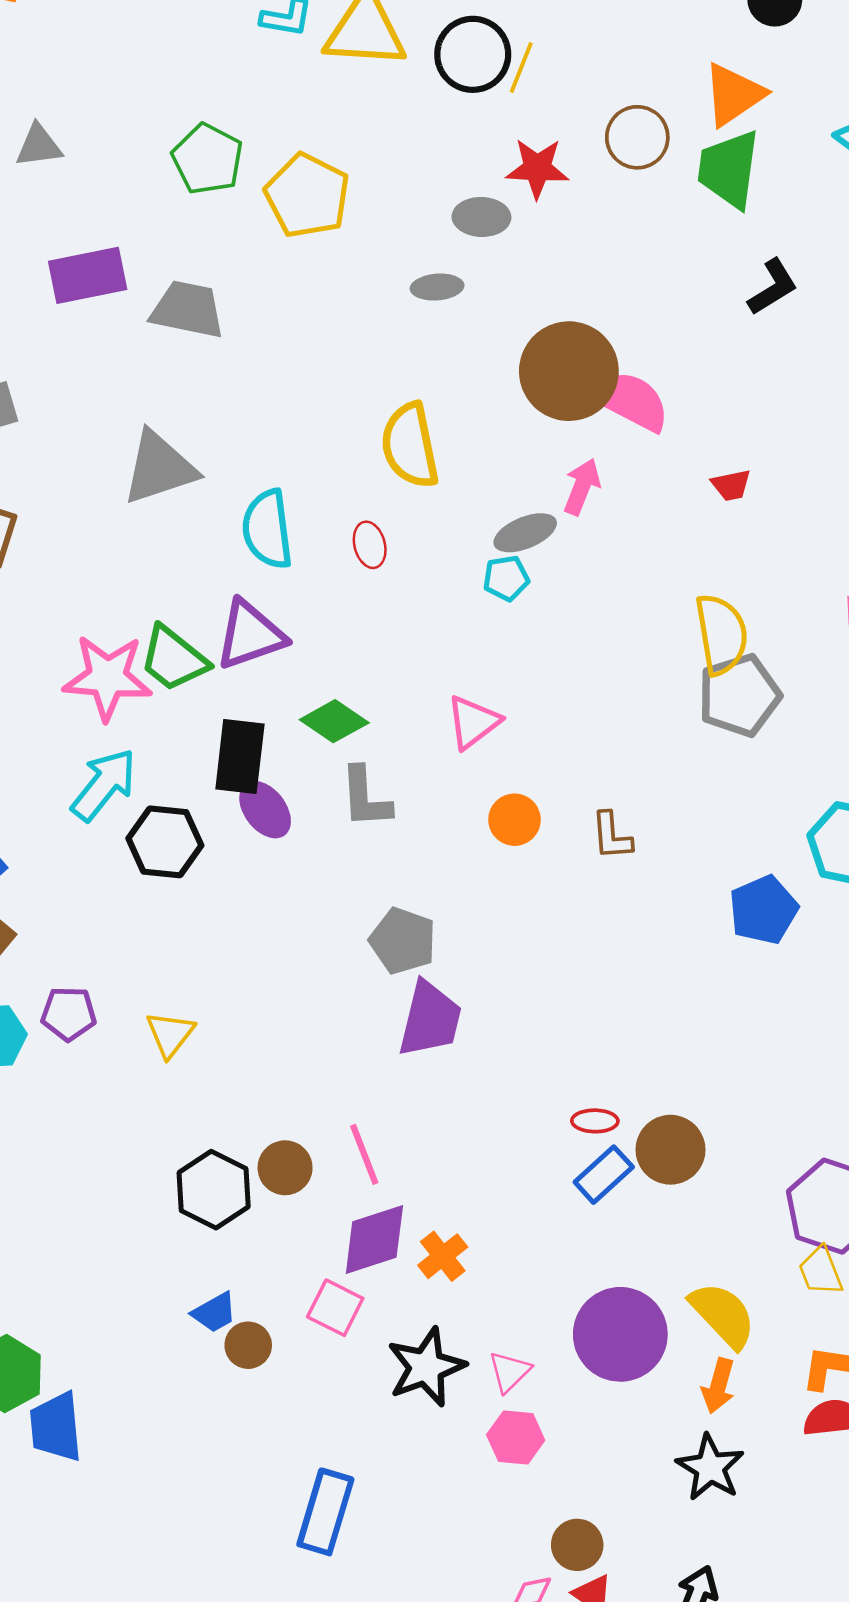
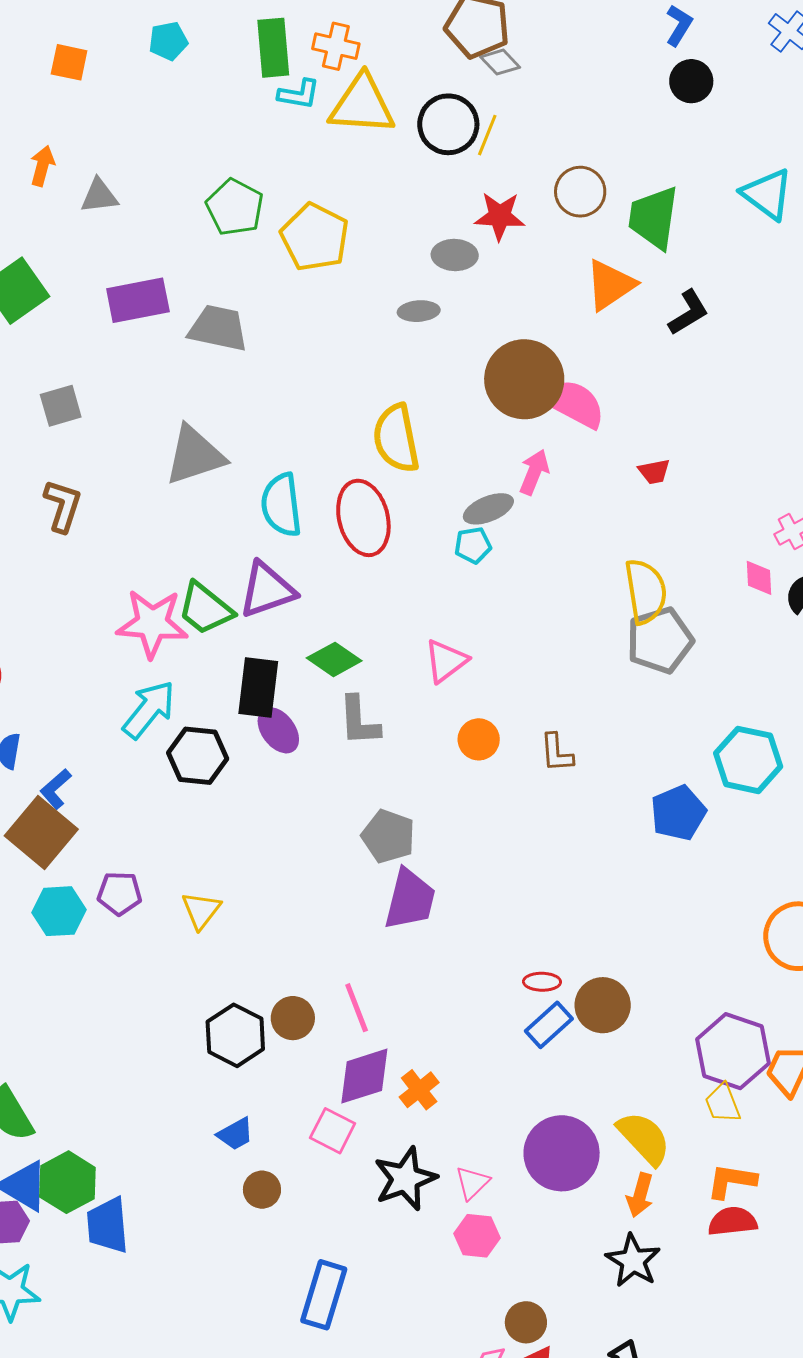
orange triangle: (734, 95) -> (610, 285), moved
red ellipse: (370, 545) -> (363, 518), size x2.0
brown circle: (248, 1345) -> (262, 1190), moved

